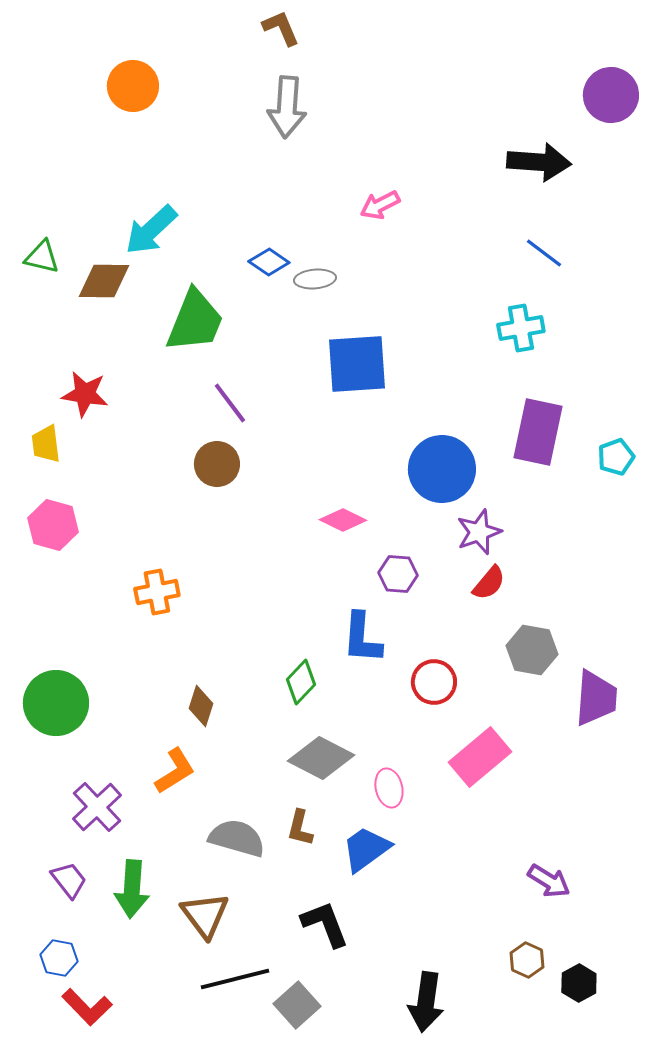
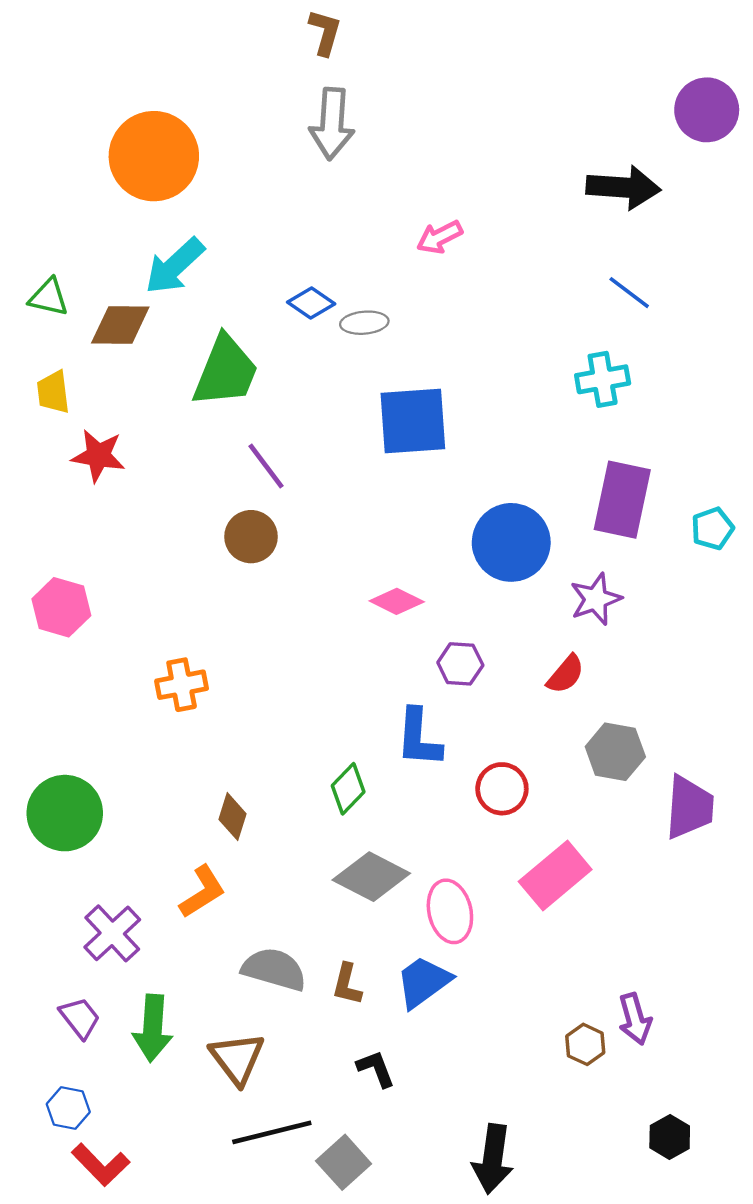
brown L-shape: (281, 28) -> (325, 32), turned 39
orange circle: (133, 86) -> (154, 156), moved, size x1.5
yellow trapezoid: (46, 444) -> (53, 392), moved
purple star: (479, 532) -> (596, 599), moved
pink ellipse: (389, 788) -> (450, 911), size x1.4
brown L-shape: (300, 828) -> (347, 984), moved
purple arrow: (549, 881) -> (635, 1019), turned 42
black L-shape: (325, 924) -> (376, 1069), size x0.7
brown hexagon: (527, 960) -> (585, 1044), moved

